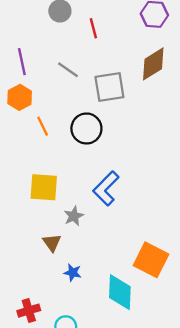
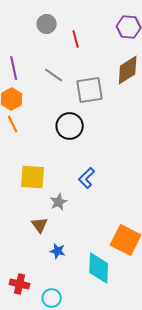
orange line: (43, 126) -> (13, 124), moved
blue L-shape: (106, 188) -> (87, 178), size x0.7
red cross: (29, 311) -> (20, 284), turned 30

